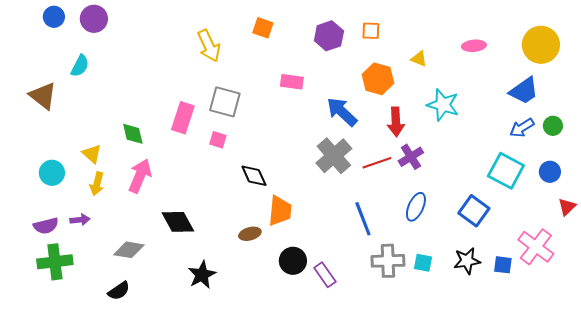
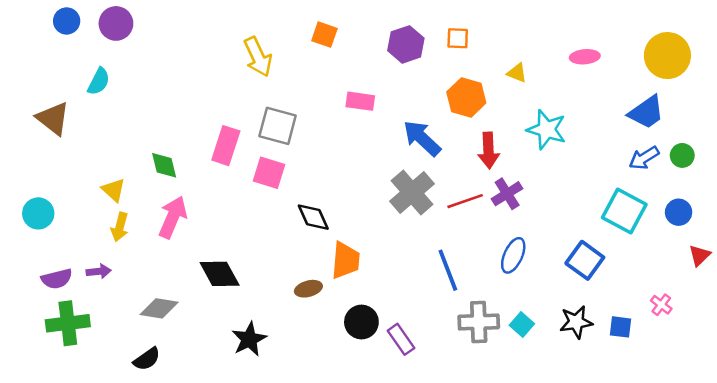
pink square: (218, 140) -> (269, 173), size x1.5
cyan circle: (52, 173) -> (38, 213), moved
pink cross: (536, 247) -> (661, 305), size x0.5
cyan square: (423, 263) -> (522, 324), turned 30

